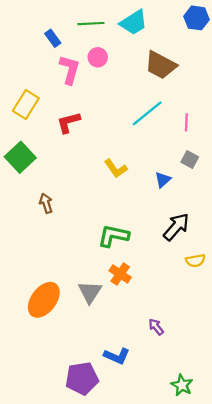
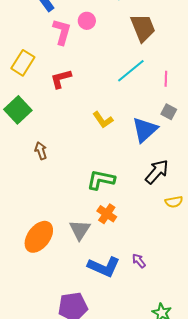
brown trapezoid: (161, 65) -> (143, 28), turned -140
blue triangle: (163, 180) -> (145, 130), size x1.8
blue L-shape: (117, 356) -> (104, 267), moved, size x1.4

